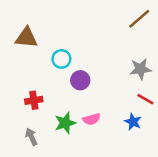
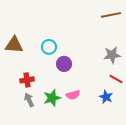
brown line: (139, 19) -> (111, 15), turned 30
brown triangle: (26, 38) -> (14, 45), moved
gray arrow: (31, 137) -> (29, 100), moved

